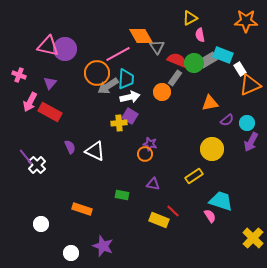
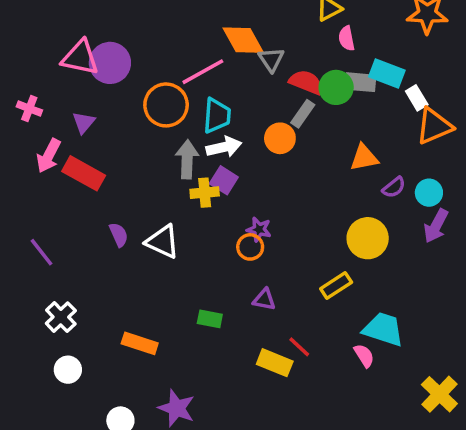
gray rectangle: (208, 60) -> (361, 82), turned 36
gray arrow: (108, 86) -> (187, 159), moved, turned 125
white cross: (37, 165) -> (61, 317), moved

